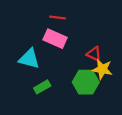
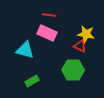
yellow star: (102, 69) -> (86, 34), moved
green rectangle: (42, 87) -> (32, 81), moved

